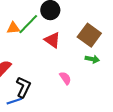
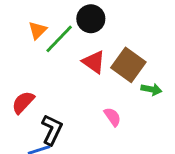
orange triangle: (13, 28) -> (37, 30), moved, turned -40
brown square: (89, 35) -> (128, 65), moved

